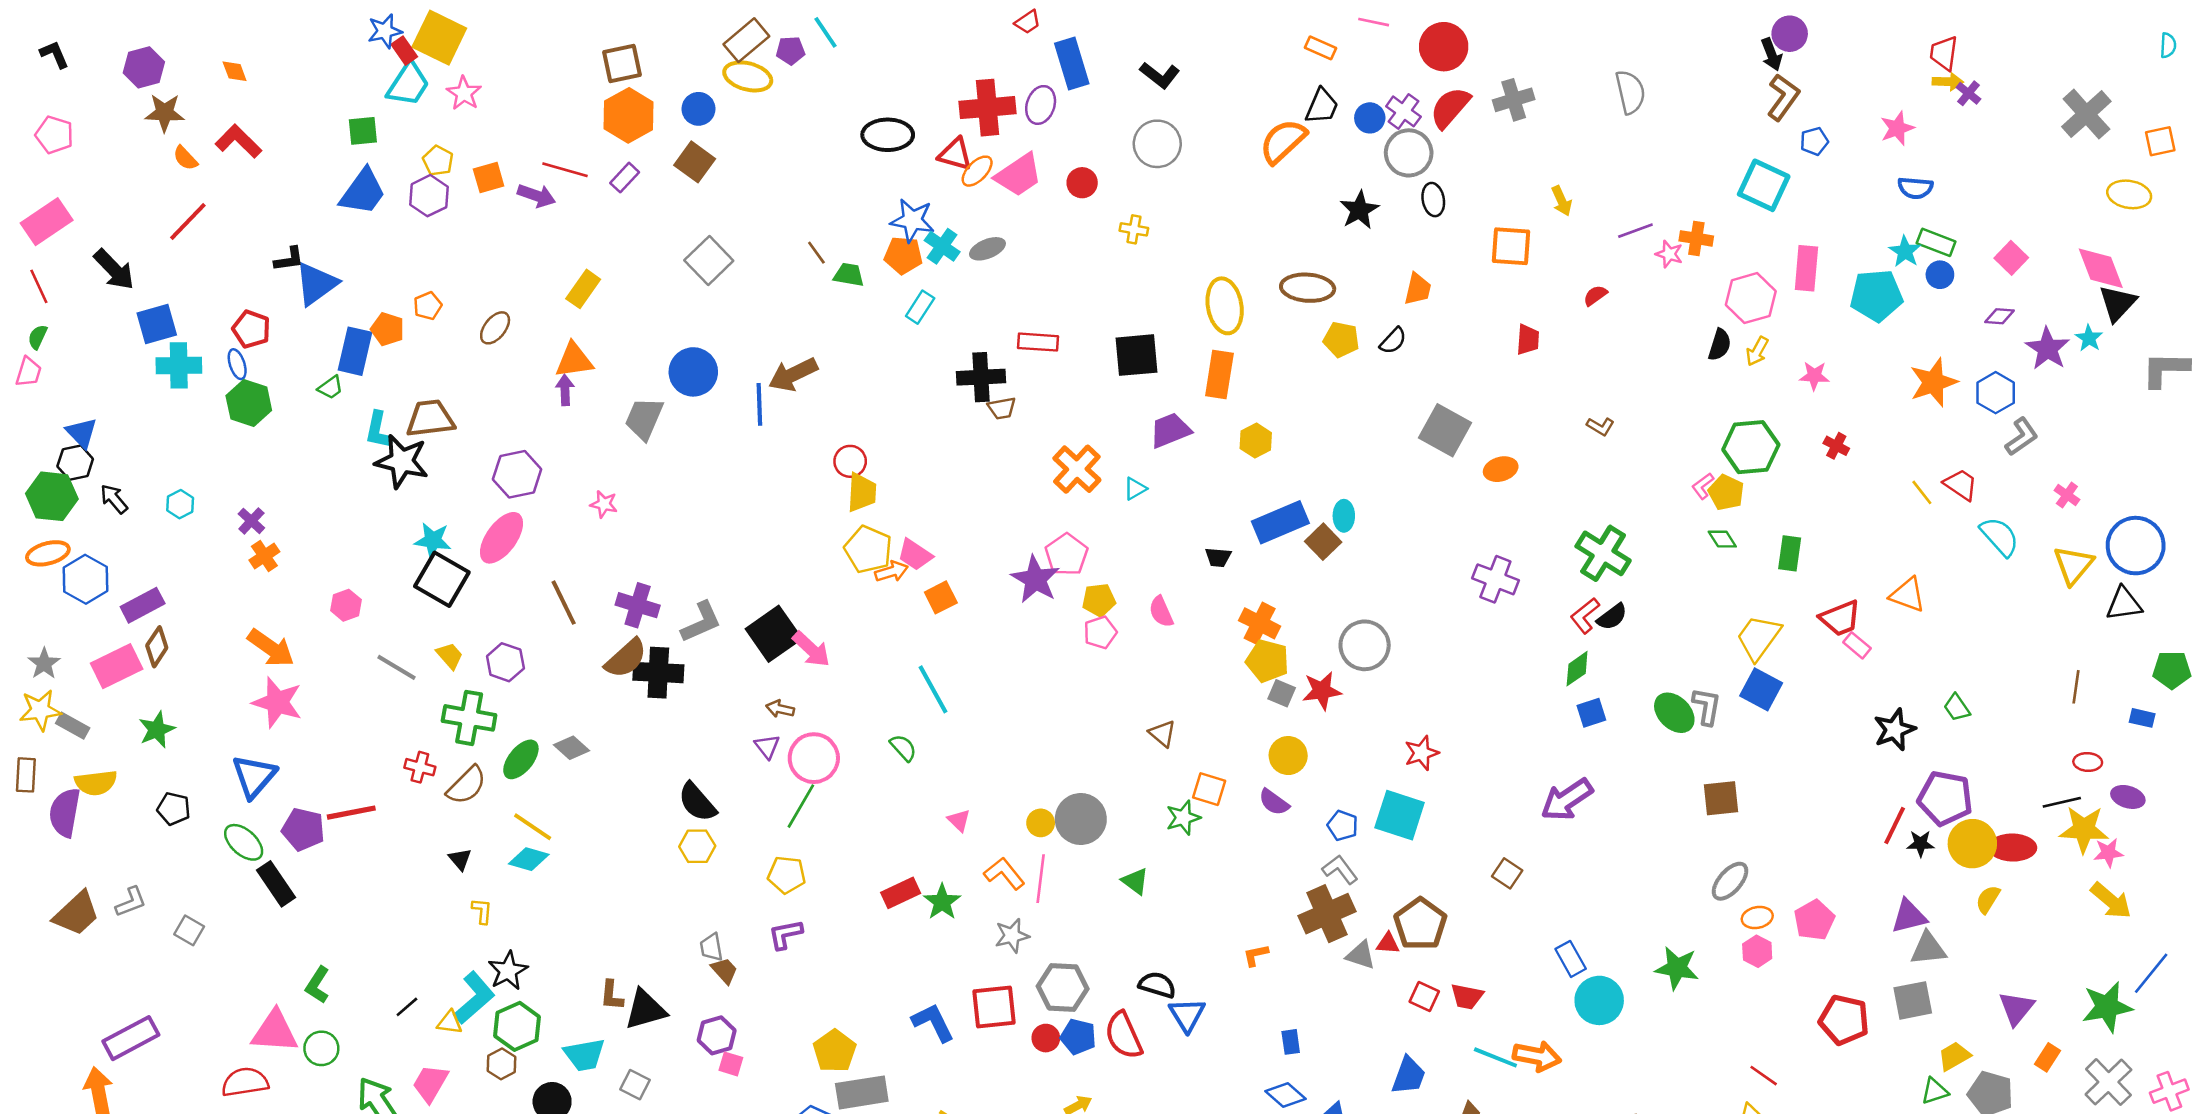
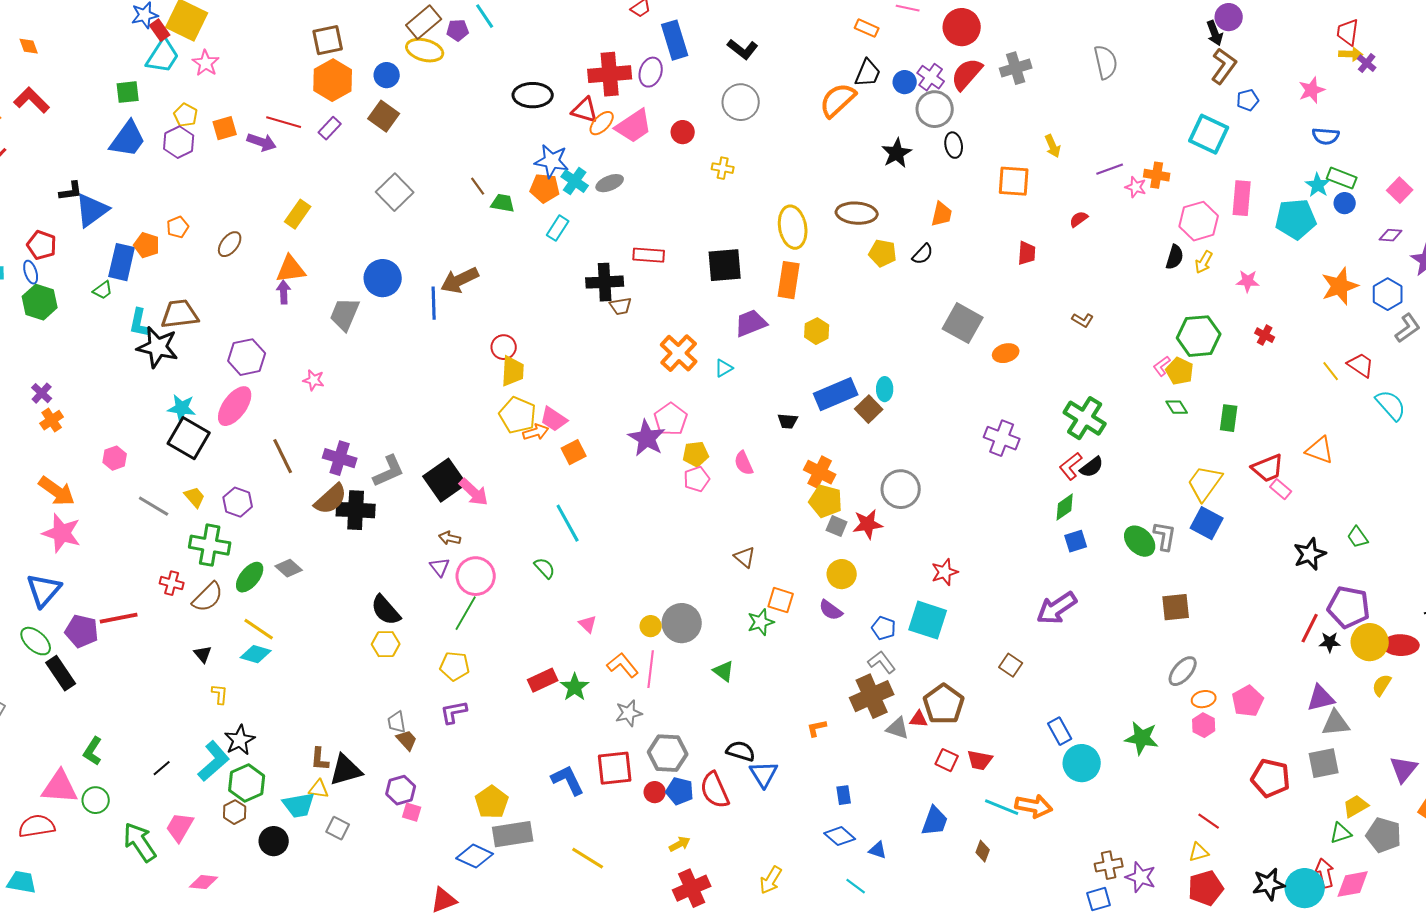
yellow triangle: (450, 1022) -> (319, 789), moved

